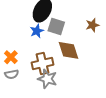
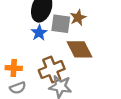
brown star: (92, 25) -> (78, 18), moved
orange cross: (11, 57) -> (14, 68), turned -32

